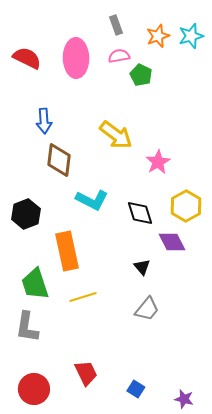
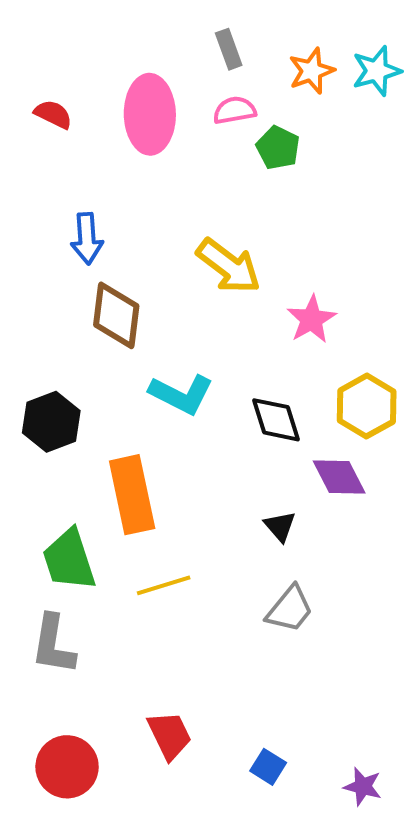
red semicircle: (27, 58) -> (53, 114), size x0.7

